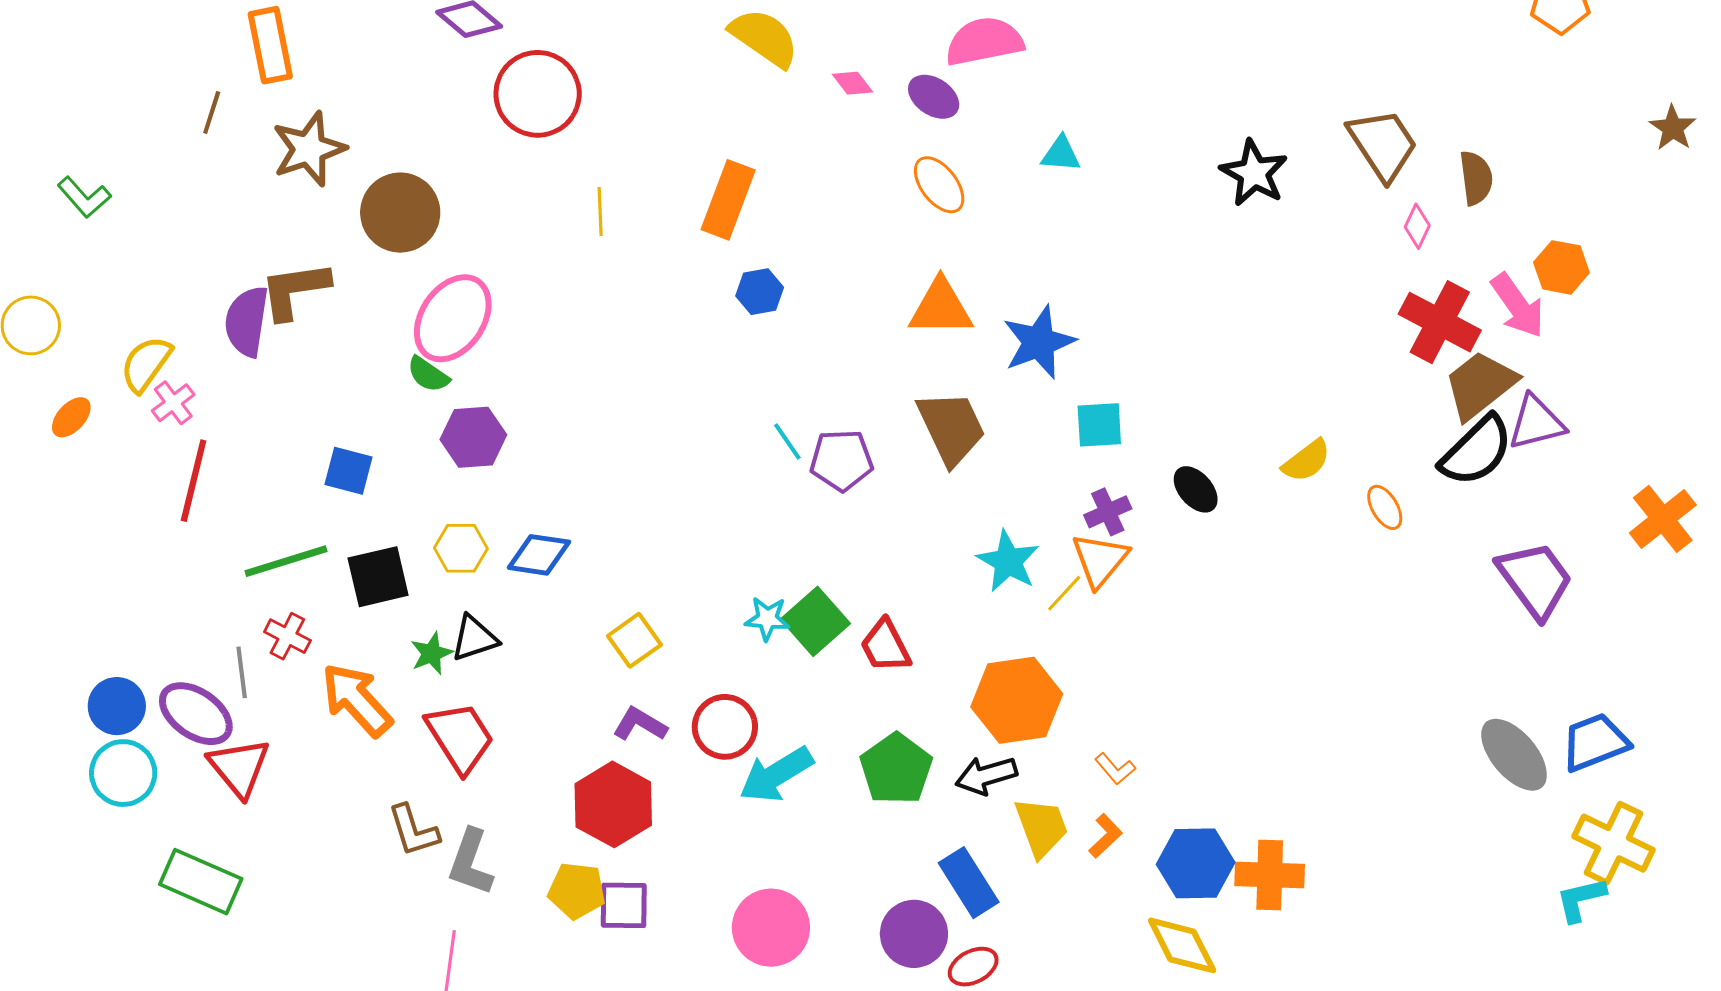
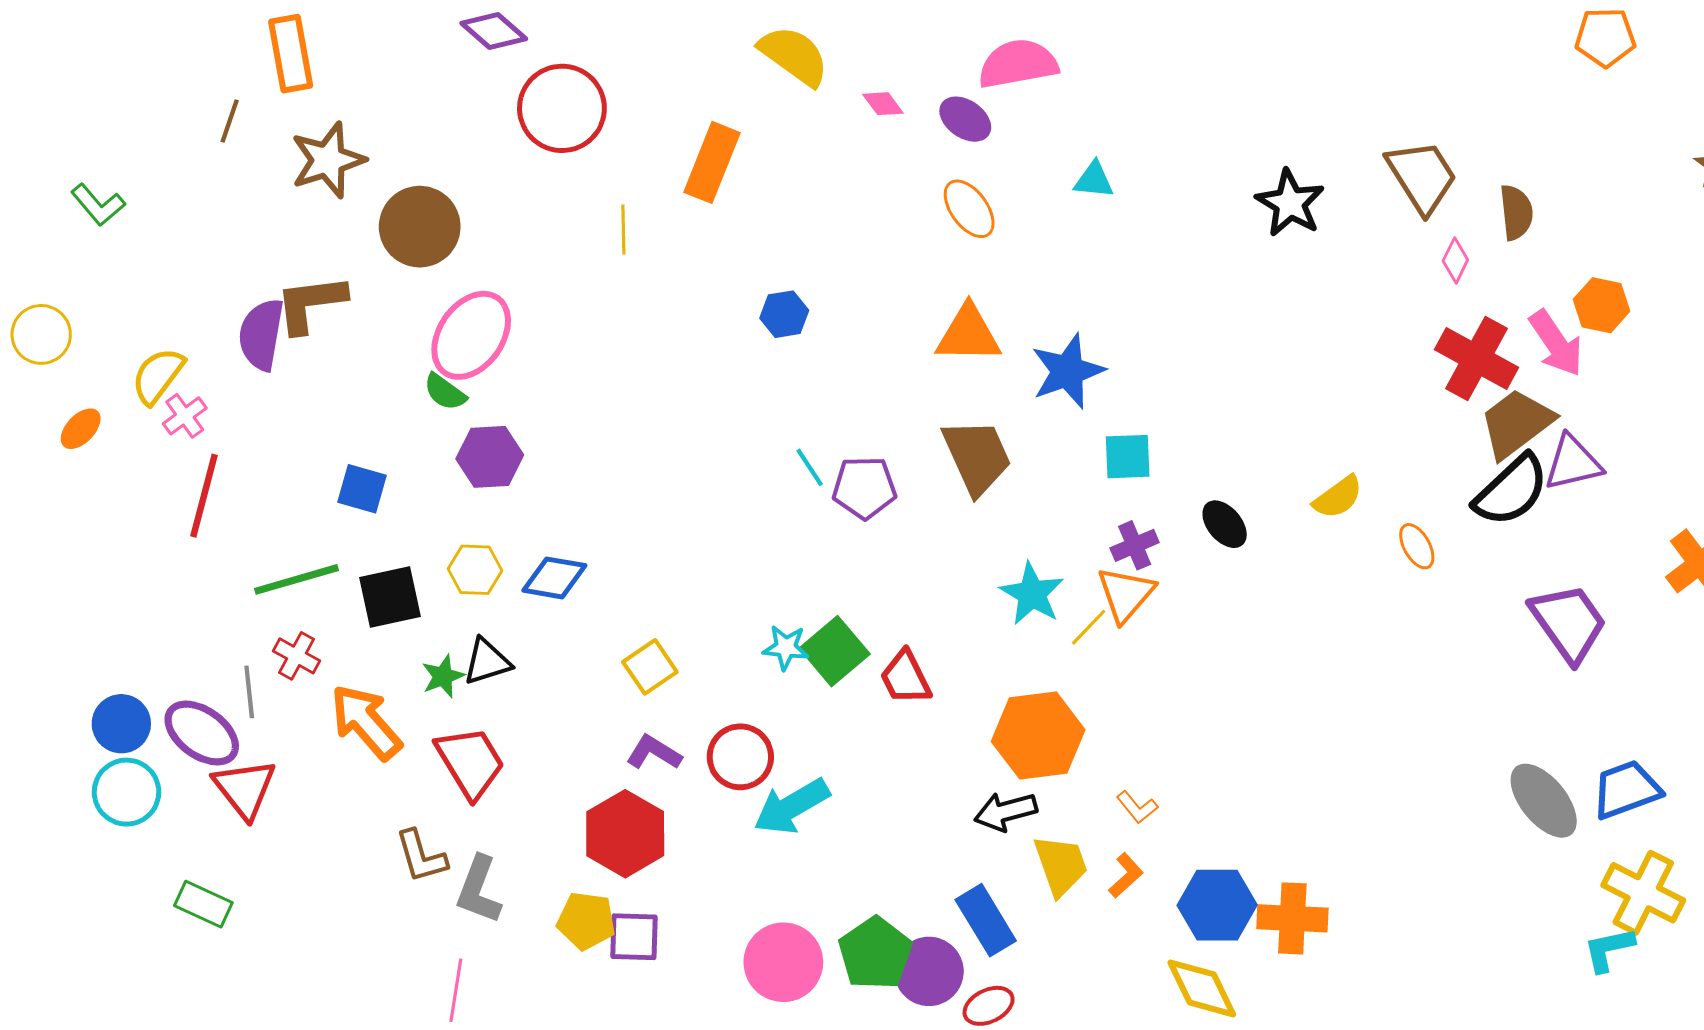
orange rectangle: (728, 200) -> (712, 162), moved
green pentagon: (896, 769) -> (875, 953), moved
green rectangle: (201, 882) -> (203, 904), size x0.7

